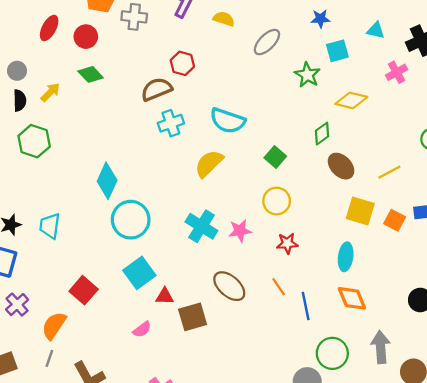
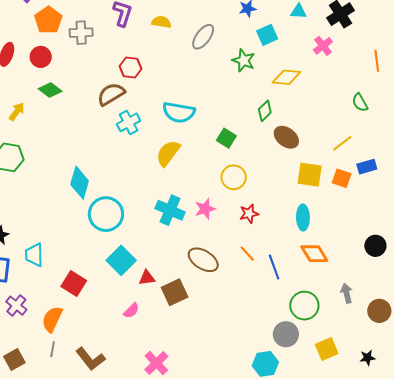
yellow line: (389, 172) -> (342, 143), moved
cyan trapezoid: (50, 226) -> (34, 255), moved
gray arrow: (381, 347) -> (347, 293), size x0.7

